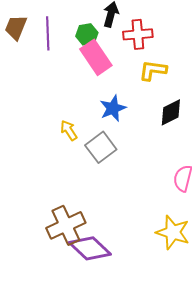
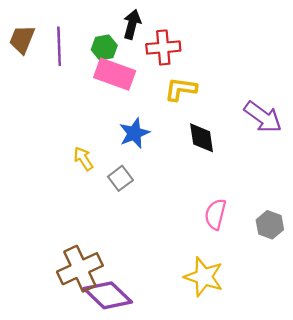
pink rectangle: (96, 57) -> (115, 74), turned -36
black diamond: (171, 112) -> (202, 138), turned -72
gray square: (101, 147) -> (120, 178), size x0.7

